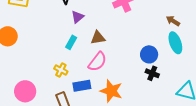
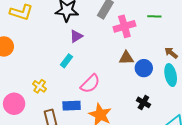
brown triangle: (98, 38) -> (126, 58), moved
blue circle: (149, 54) -> (144, 68), moved
yellow cross: (61, 70) -> (40, 86), moved

